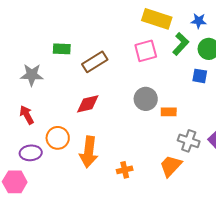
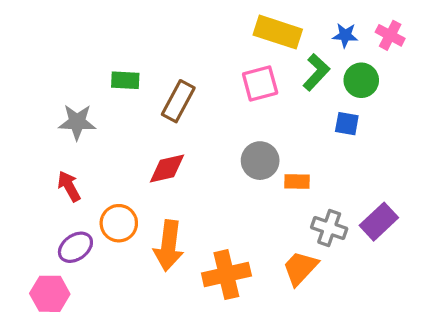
brown rectangle: (95, 62) -> (178, 101), turned -30
purple ellipse: (31, 153) -> (75, 247), turned -30
orange cross: (125, 170) -> (226, 275), size x1.8

